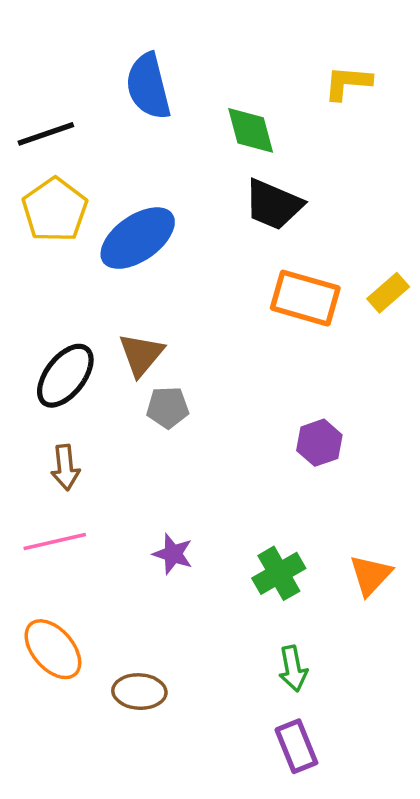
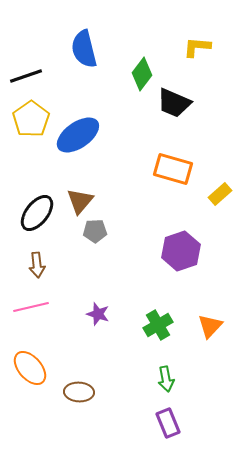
green diamond: (251, 130) -> (142, 74), turned 52
black trapezoid: (274, 205) -> (174, 103), moved
yellow rectangle: (388, 293) -> (220, 194), moved
purple hexagon: (319, 443) -> (181, 251), size x1.5

